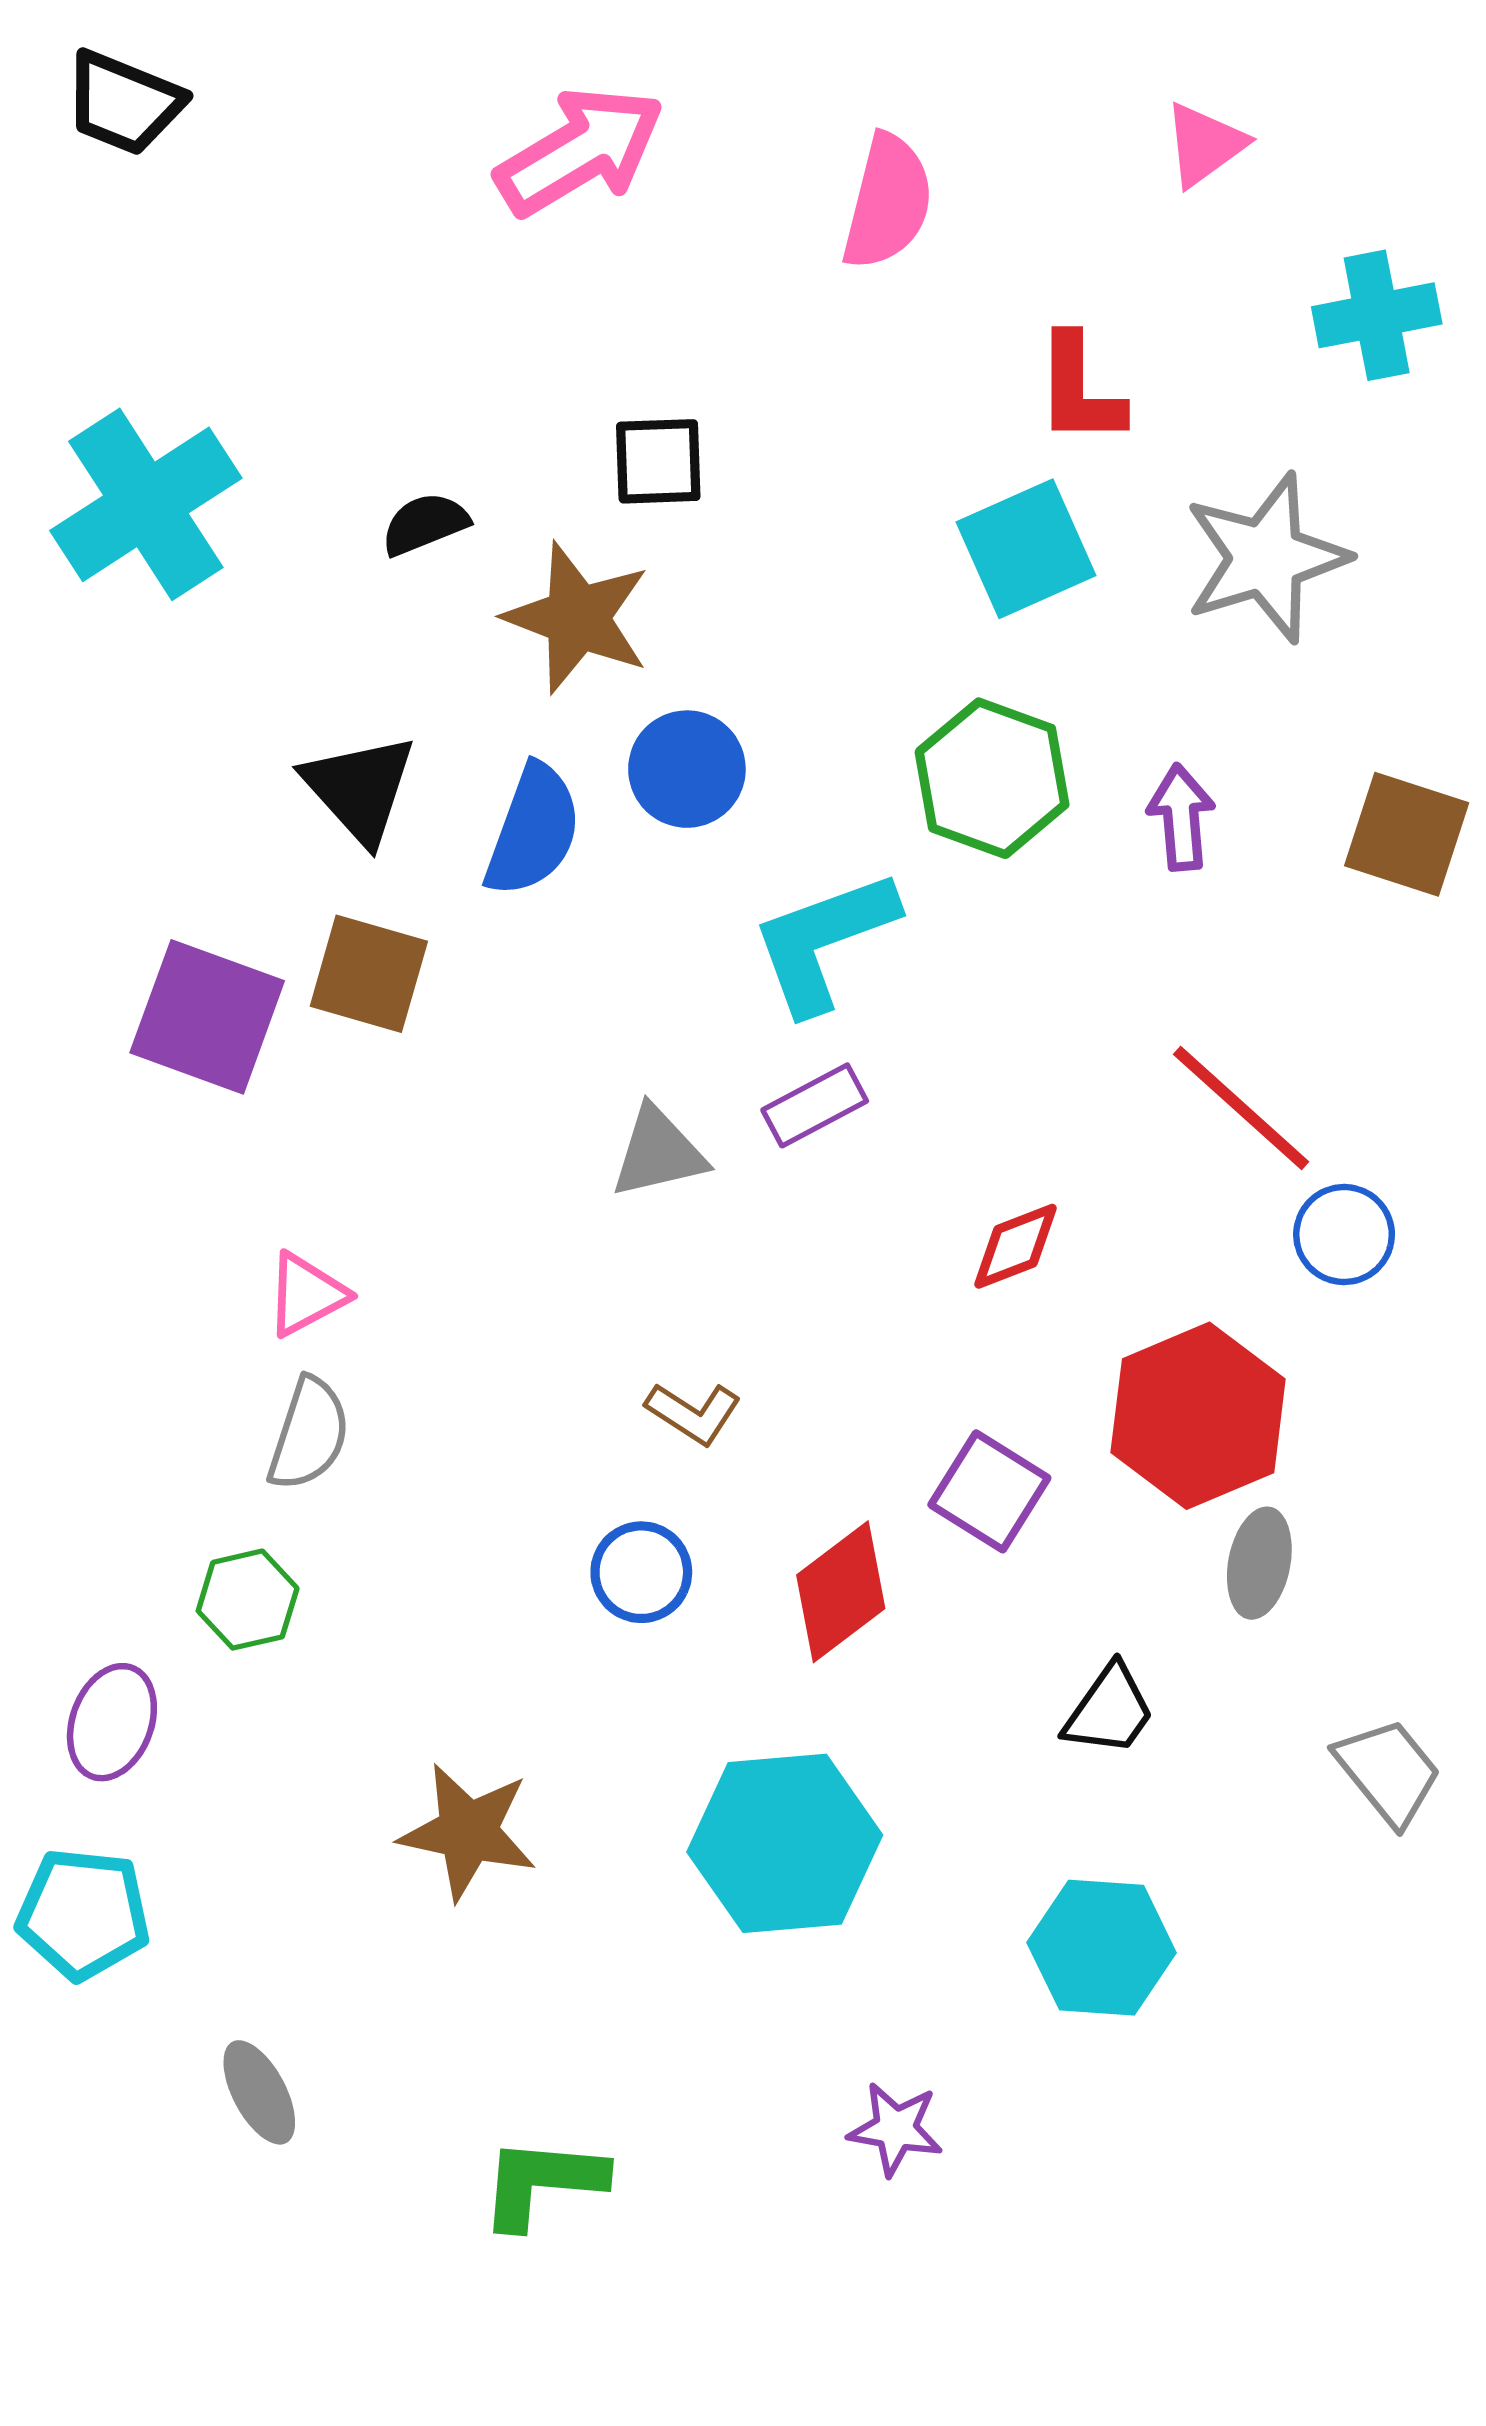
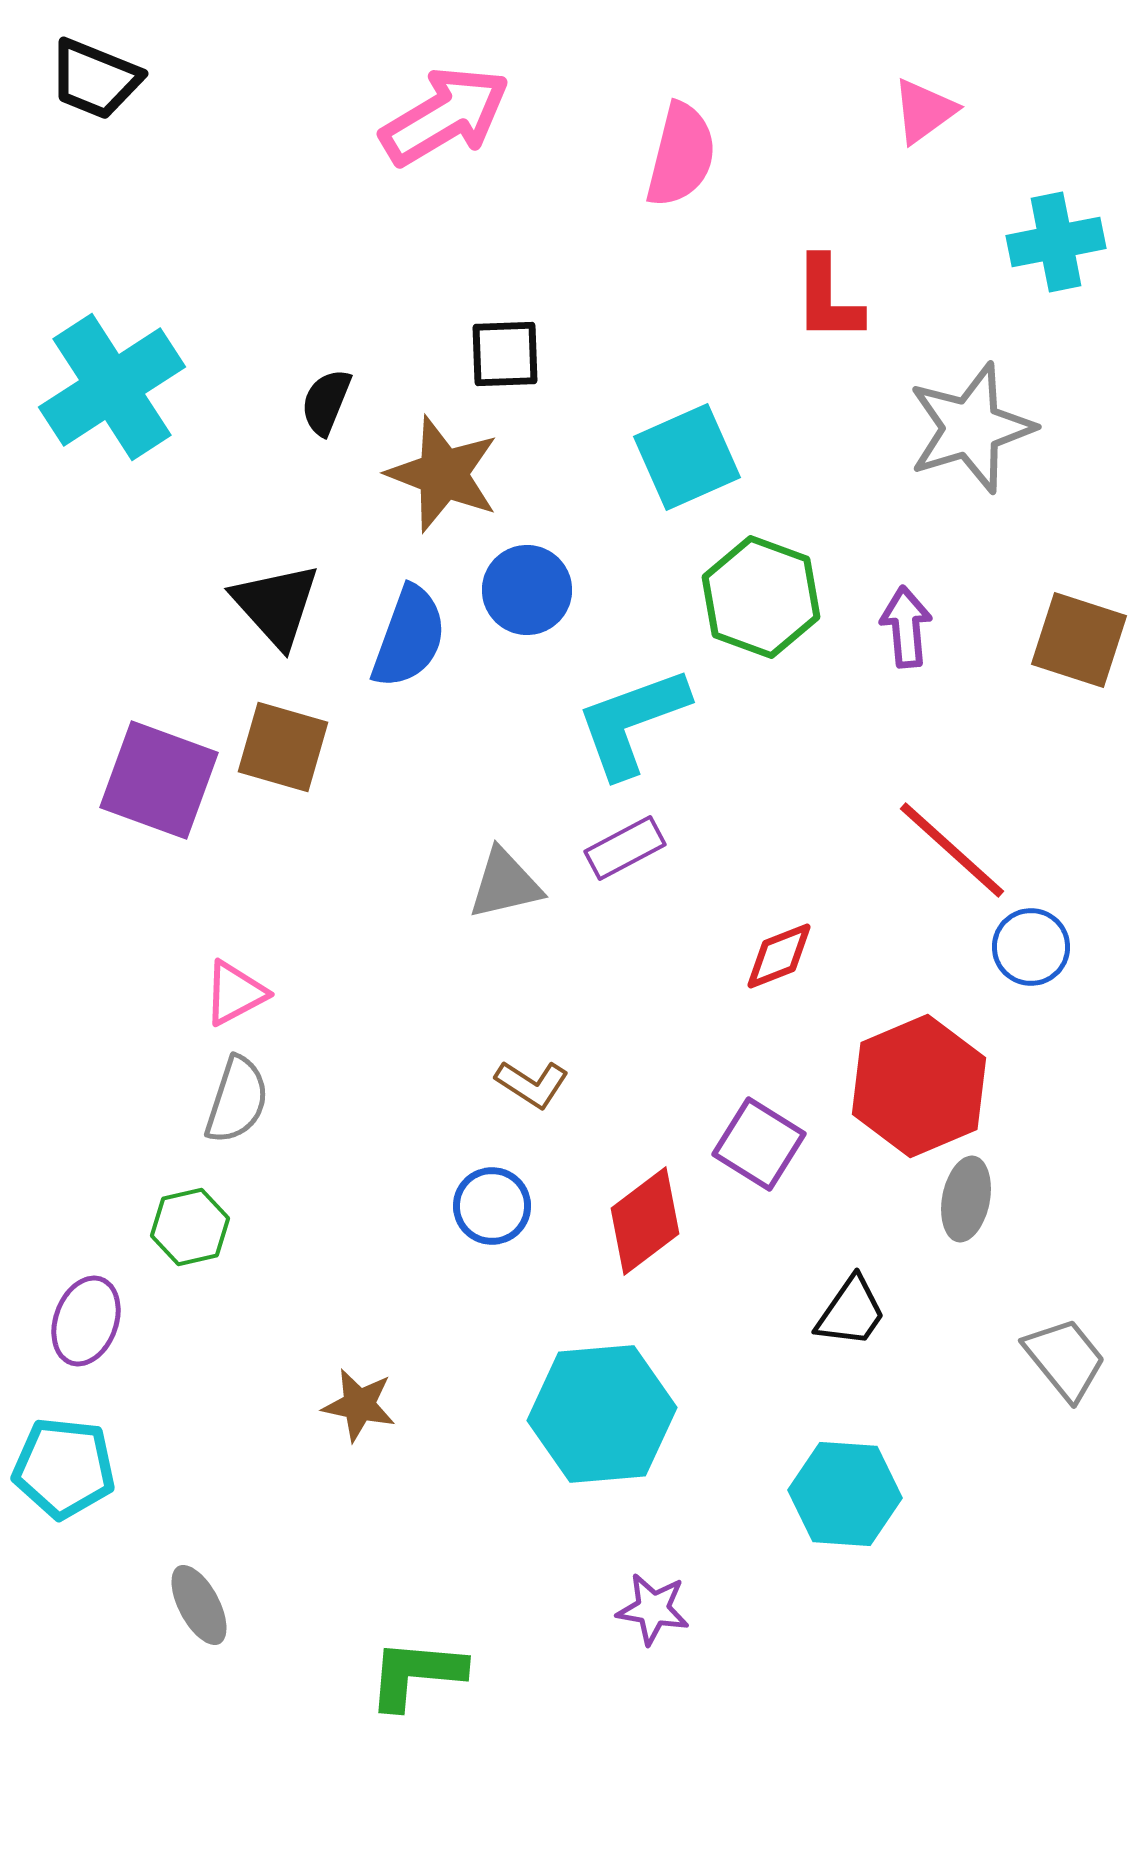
black semicircle: (425, 524) -> (326, 402), turned -46
cyan square: (1026, 549) -> (687, 457), moved
brown star: (468, 1832) -> (359, 1405), size x0.7
purple star: (896, 2129) -> (653, 1609), moved

